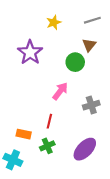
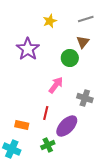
gray cross: (91, 105) -> (85, 98), turned 35
green cross: (47, 146) -> (48, 145), moved
purple ellipse: (85, 149) -> (67, 126), moved

